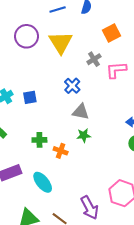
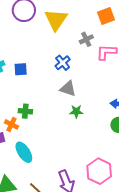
green star: (84, 135) -> (76, 111), moved
orange cross: (61, 151) -> (11, 124), moved

